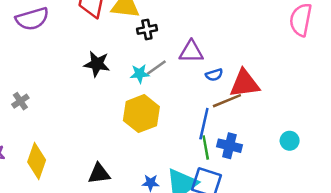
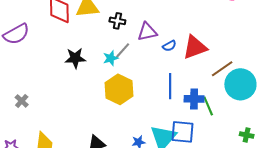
black cross: (147, 29) -> (117, 21), moved, turned 35
brown line: (227, 101) -> (222, 69), moved
cyan circle: (290, 141) -> (240, 84), size x2.0
green line: (206, 148) -> (208, 106), moved

